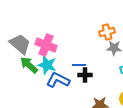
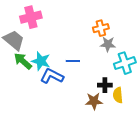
pink cross: (46, 45) -> (31, 17), moved, turned -35
black cross: (85, 75) -> (105, 85), moved

